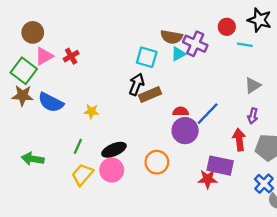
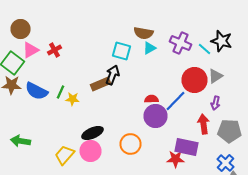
black star: (260, 20) -> (222, 41), moved
red circle: (227, 27) -> (194, 80), moved, size x1.6
purple cross: (195, 44) -> (180, 43), moved
cyan line: (245, 45) -> (204, 49), moved, turned 32
brown rectangle: (150, 94) -> (100, 84), moved
green line: (78, 146) -> (60, 92), moved

